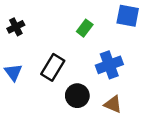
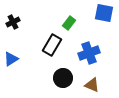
black rectangle: (53, 67) -> (52, 45), moved
blue triangle: (13, 72) -> (11, 59), turned 35

